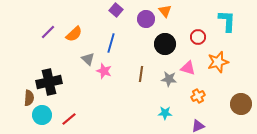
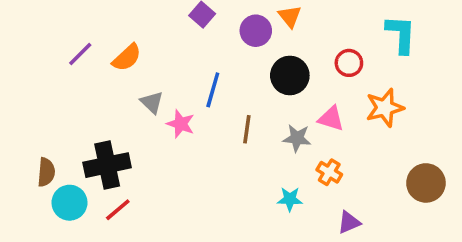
blue line: (111, 43) -> (213, 90), moved
black cross: (49, 82) -> (107, 165), moved
orange cross: (198, 96) -> (329, 172), moved, turned -32

